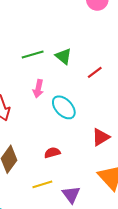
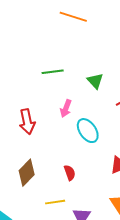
green line: (33, 54) -> (53, 72), moved
red semicircle: (52, 153) -> (70, 173), turned 77

